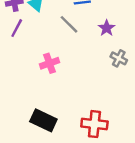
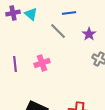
purple line: (17, 28) -> (15, 64), moved, turned -35

